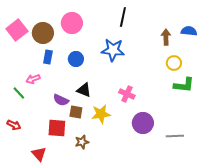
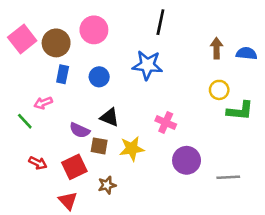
blue semicircle: (189, 31) -> (247, 53), moved
yellow circle: (174, 63) -> (219, 90), moved
red arrow: (14, 125) -> (38, 163), moved
red square: (57, 128) -> (74, 167), turned -30
red triangle: (39, 154) -> (68, 201), moved

